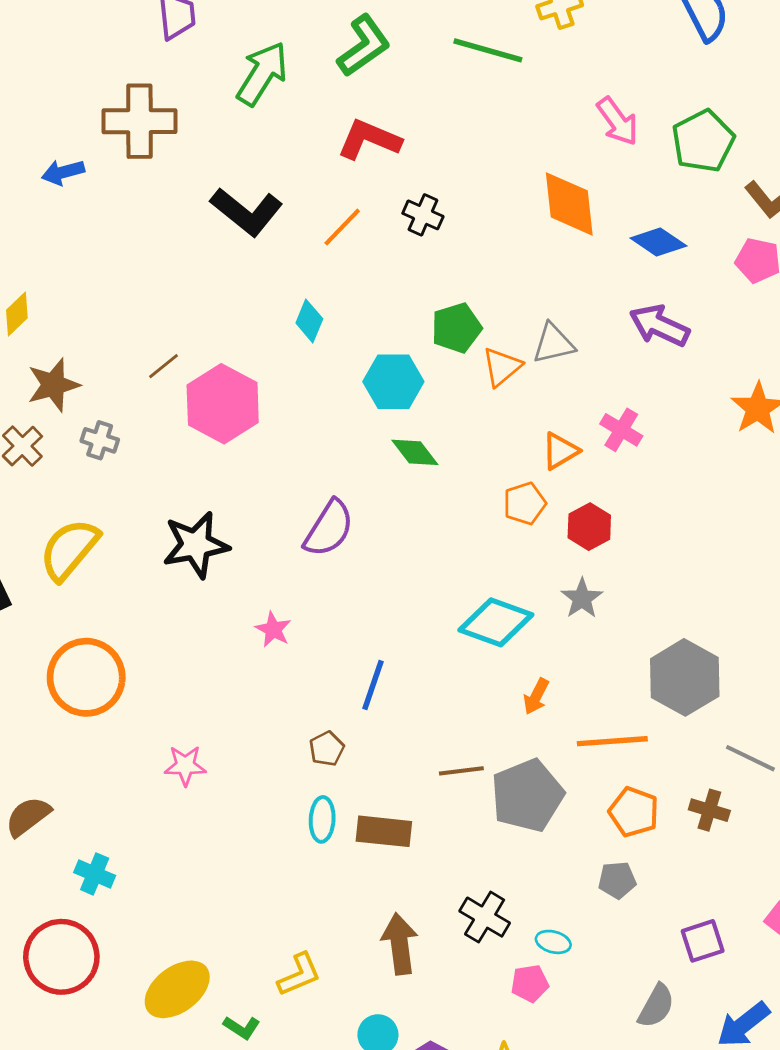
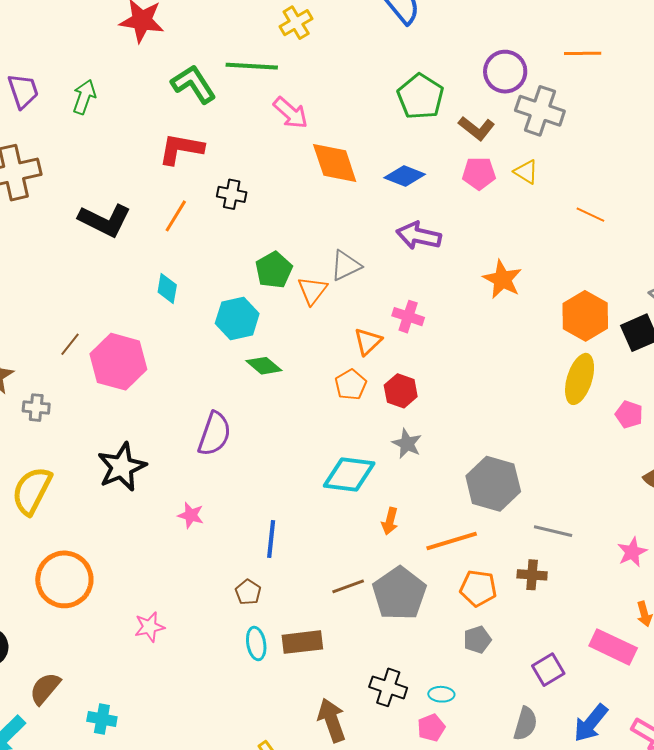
green L-shape: (364, 46) -> (193, 84), moved, turned -75
green arrow: (262, 74) -> (84, 97), moved, size x0.7
pink arrow: (618, 121) -> (291, 113), moved

